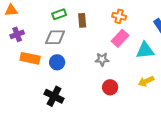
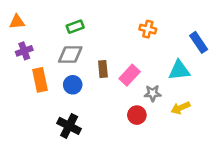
brown rectangle: (82, 20) -> (103, 69), moved
pink rectangle: (120, 38) -> (130, 75), moved
orange rectangle: (30, 58) -> (40, 80), turned 66
gray star: (102, 59) -> (153, 93), moved

